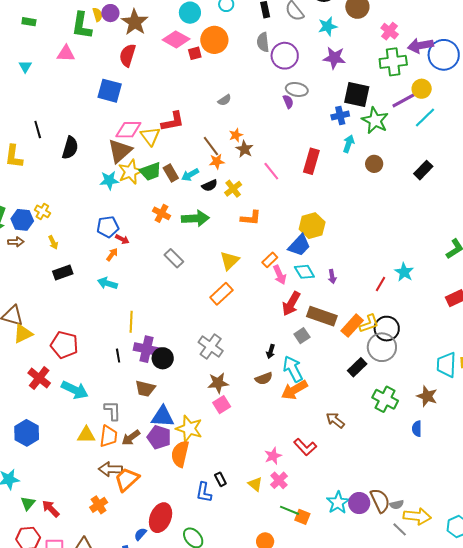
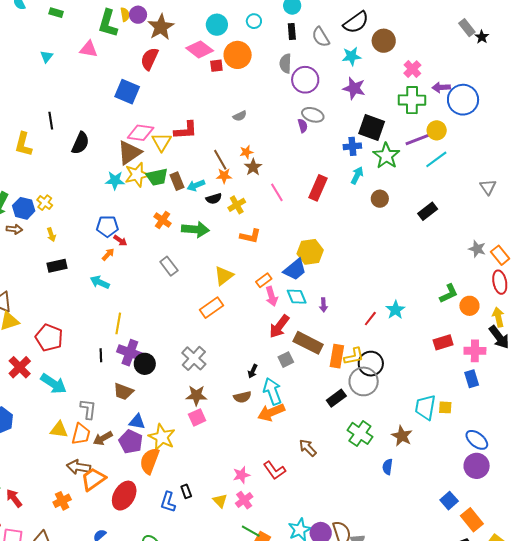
purple arrow: (420, 46) -> (441, 87), size x0.7
orange rectangle: (352, 326) -> (337, 356), turned -40
blue triangle: (163, 417) -> (137, 422), size x0.7
red ellipse: (161, 518) -> (124, 496), moved

